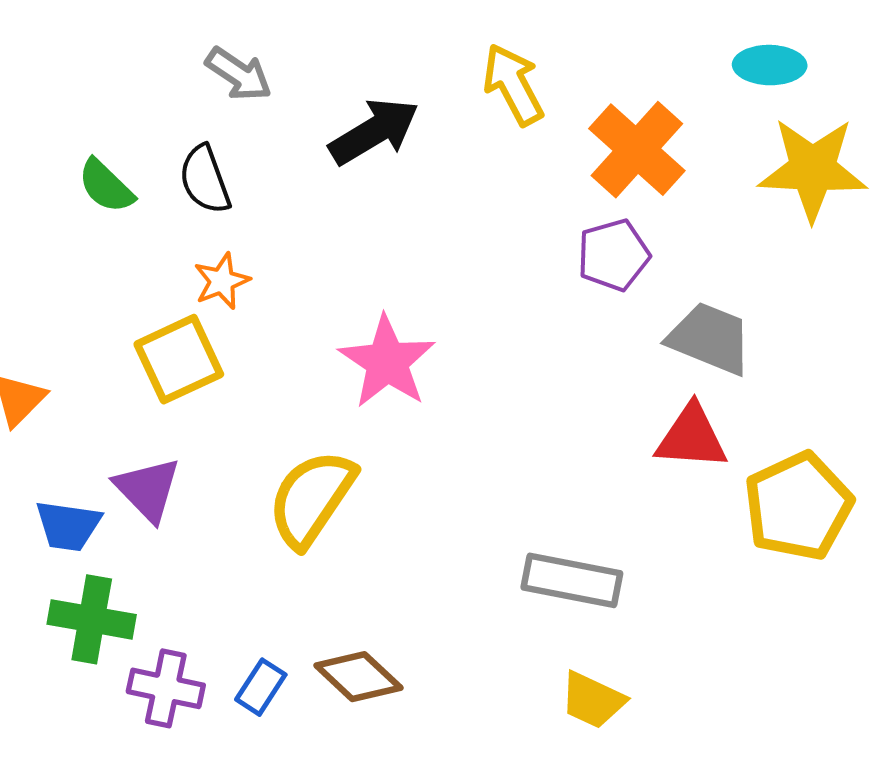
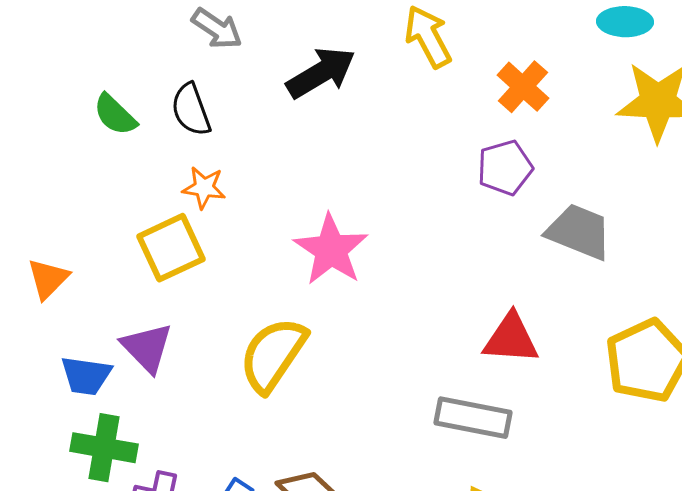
orange cross: (637, 150) -> (523, 87), size x0.7
orange star: (222, 281) -> (204, 188), turned 30
red triangle: (692, 437) -> (511, 339), moved

